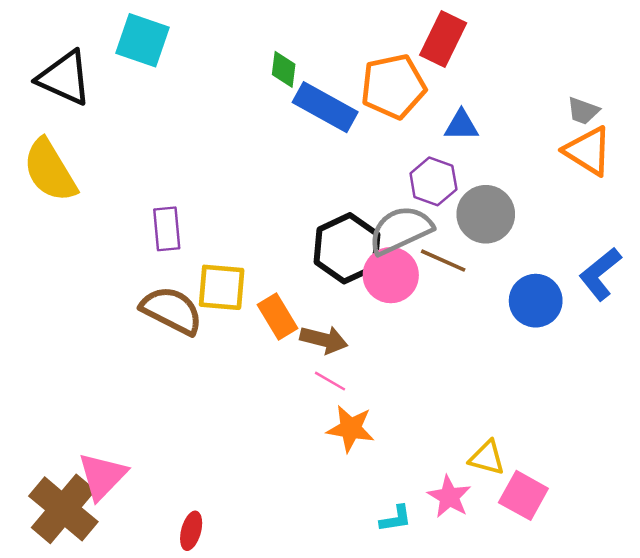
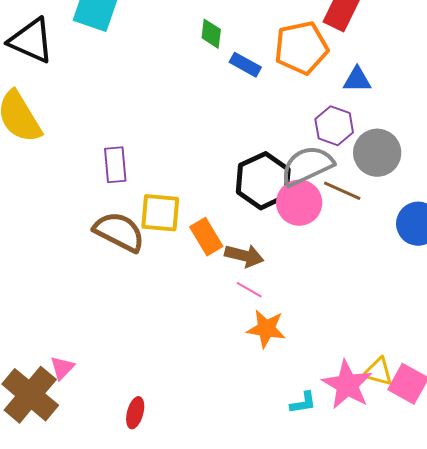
blue rectangle: (325, 107) -> (245, 65), size x0.6
yellow triangle: (487, 458) -> (378, 372), moved
pink triangle: (102, 476) -> (62, 368), size x0.6
pink star: (449, 497) -> (347, 385), size x1.4

